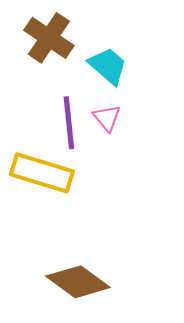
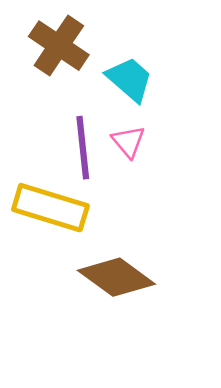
brown diamond: (78, 282) -> (116, 277), moved

